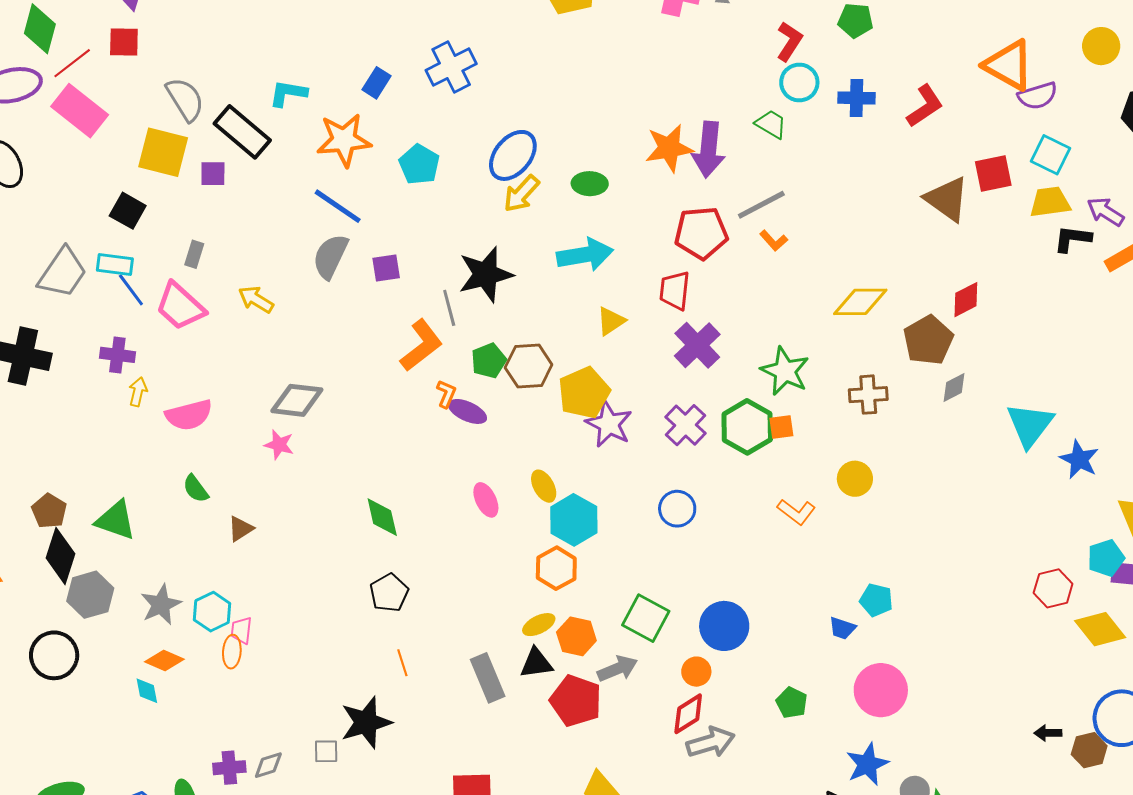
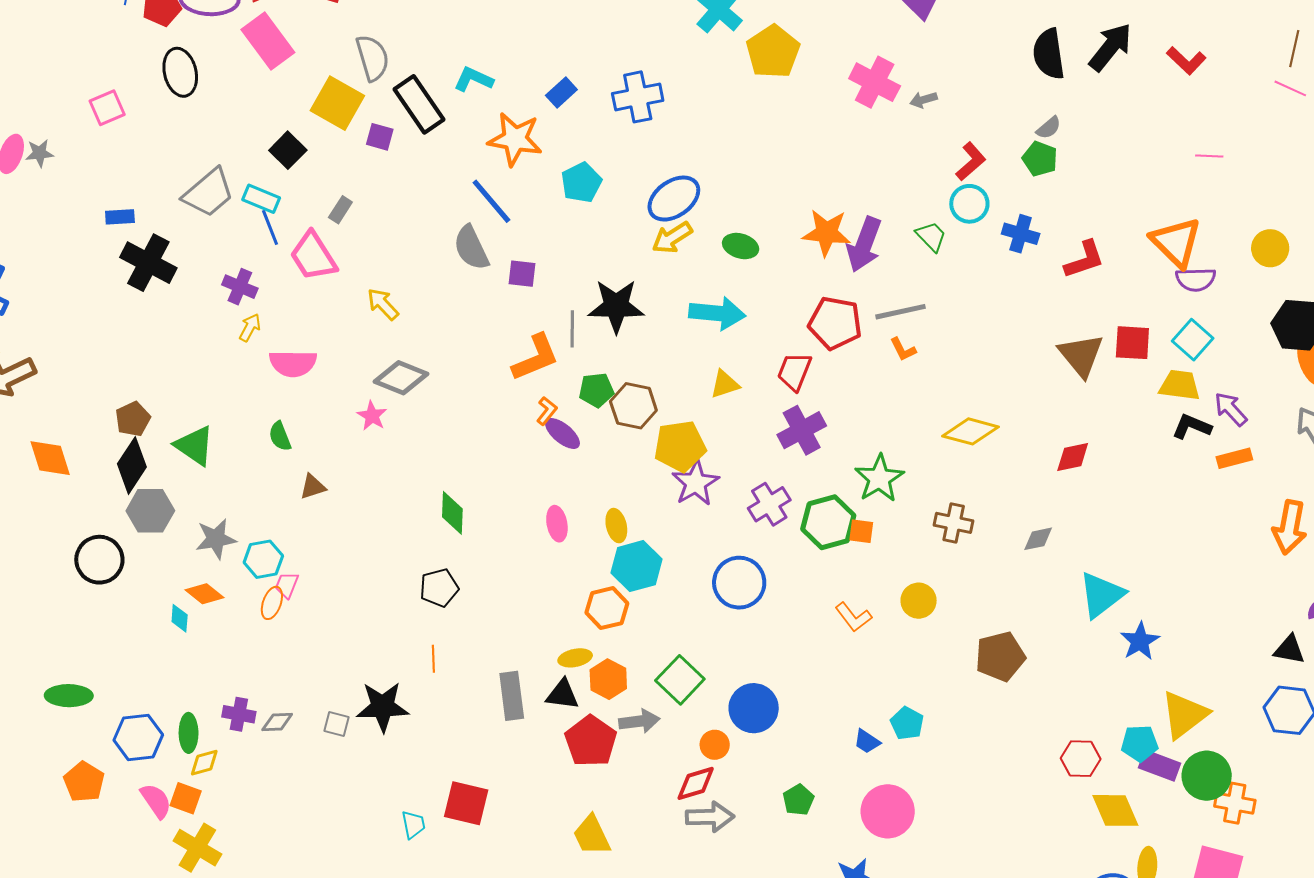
gray semicircle: (330, 256) -> (471, 248), turned -66
yellow arrow: (256, 299) -> (383, 304), moved
brown pentagon: (928, 340) -> (1000, 656), moved
blue circle: (677, 509) -> (739, 583), size x1.4

